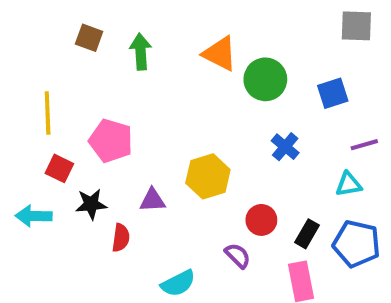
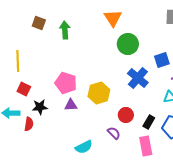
orange triangle: (220, 54) -> (113, 18), moved, turned 30
blue square: (333, 93) -> (162, 60), moved
pink pentagon: (111, 141) -> (66, 83), moved
blue cross: (285, 147) -> (138, 78), size x1.5
red semicircle: (121, 238) -> (29, 124), moved

